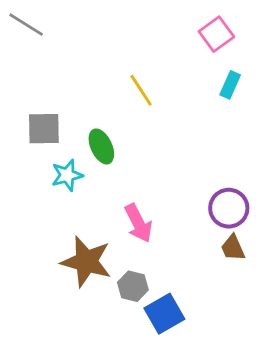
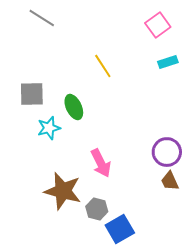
gray line: (26, 25) -> (42, 18), moved
cyan rectangle: (230, 85) -> (168, 62), turned 48

